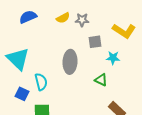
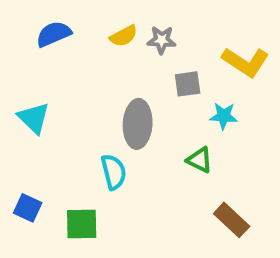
cyan triangle: (18, 59) -> (34, 118), size x0.7
cyan semicircle: (41, 82) -> (114, 172), moved
blue square: (22, 94) -> (28, 208), moved

